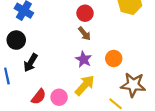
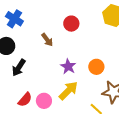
brown arrow: (84, 34) -> (47, 40), moved

